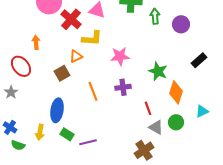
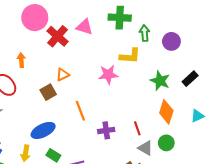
yellow L-shape: (92, 38) -> (130, 56), moved
green star: (158, 71) -> (160, 81), moved
purple cross: (123, 87) -> (106, 130), moved
blue ellipse: (57, 110) -> (43, 130), turned 55
cyan triangle: (202, 111) -> (197, 116), moved

